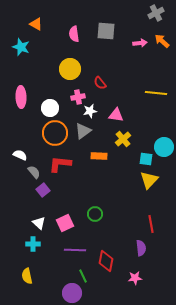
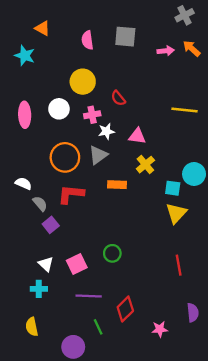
white circle: (50, 108) -> (59, 109), moved
purple semicircle: (141, 248) -> (193, 313), moved
red diamond: (106, 261) -> (125, 309), turned 35
purple circle: (72, 293) -> (73, 347), moved

